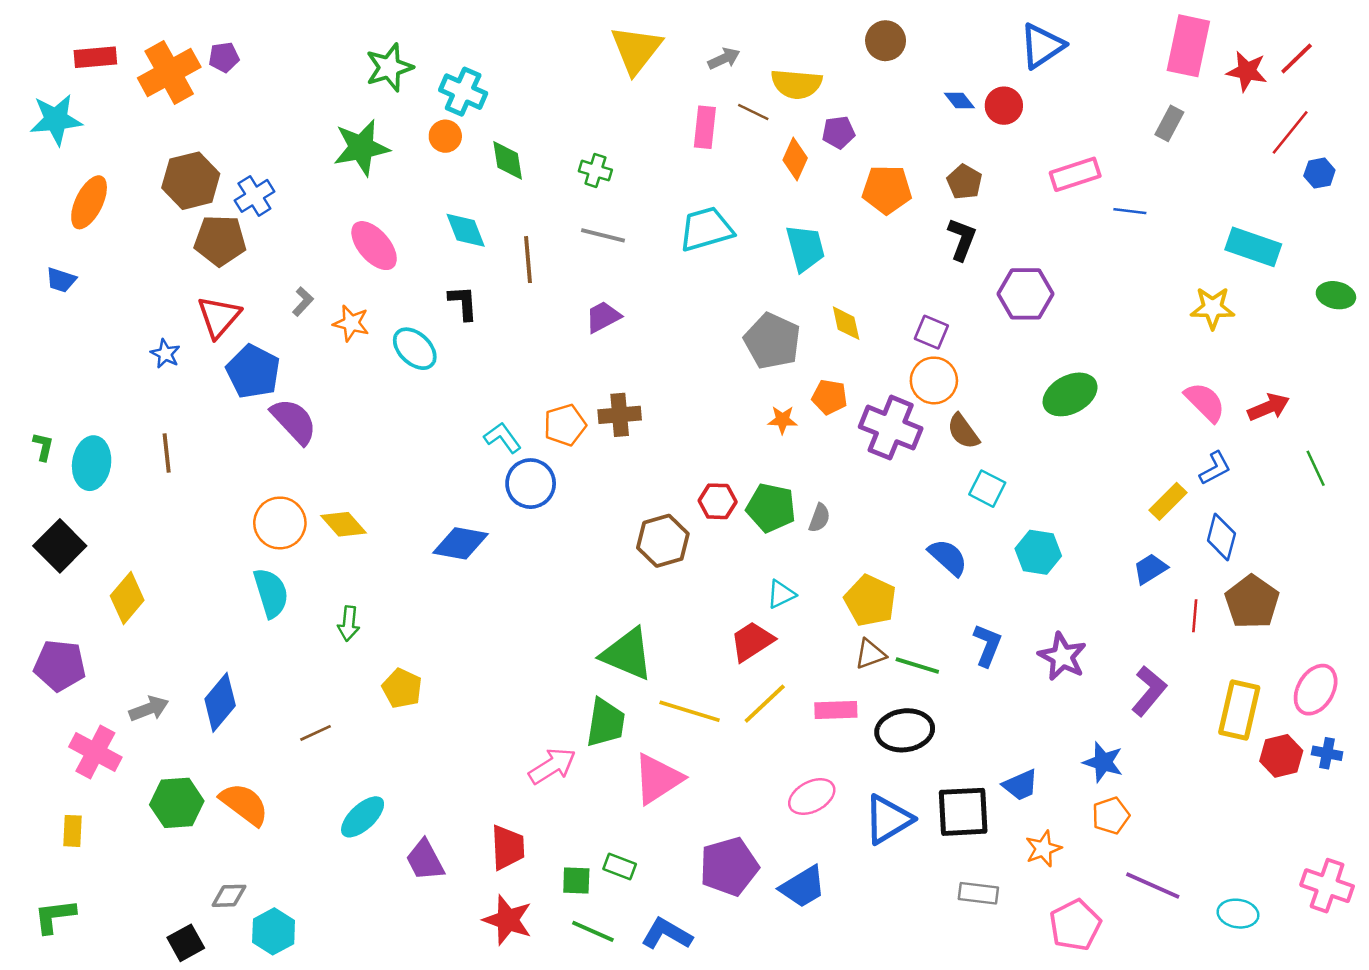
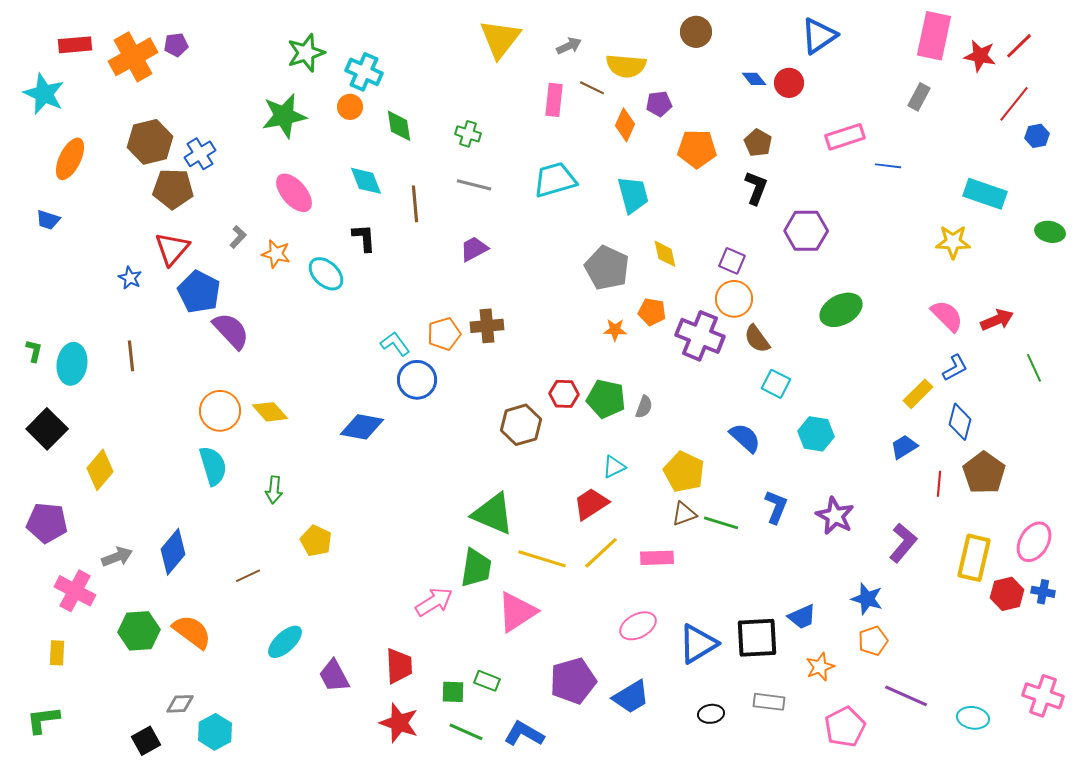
cyan star: (56, 120) -> (44, 94), turned 30
black ellipse: (905, 730) -> (711, 714), moved, size x0.6

